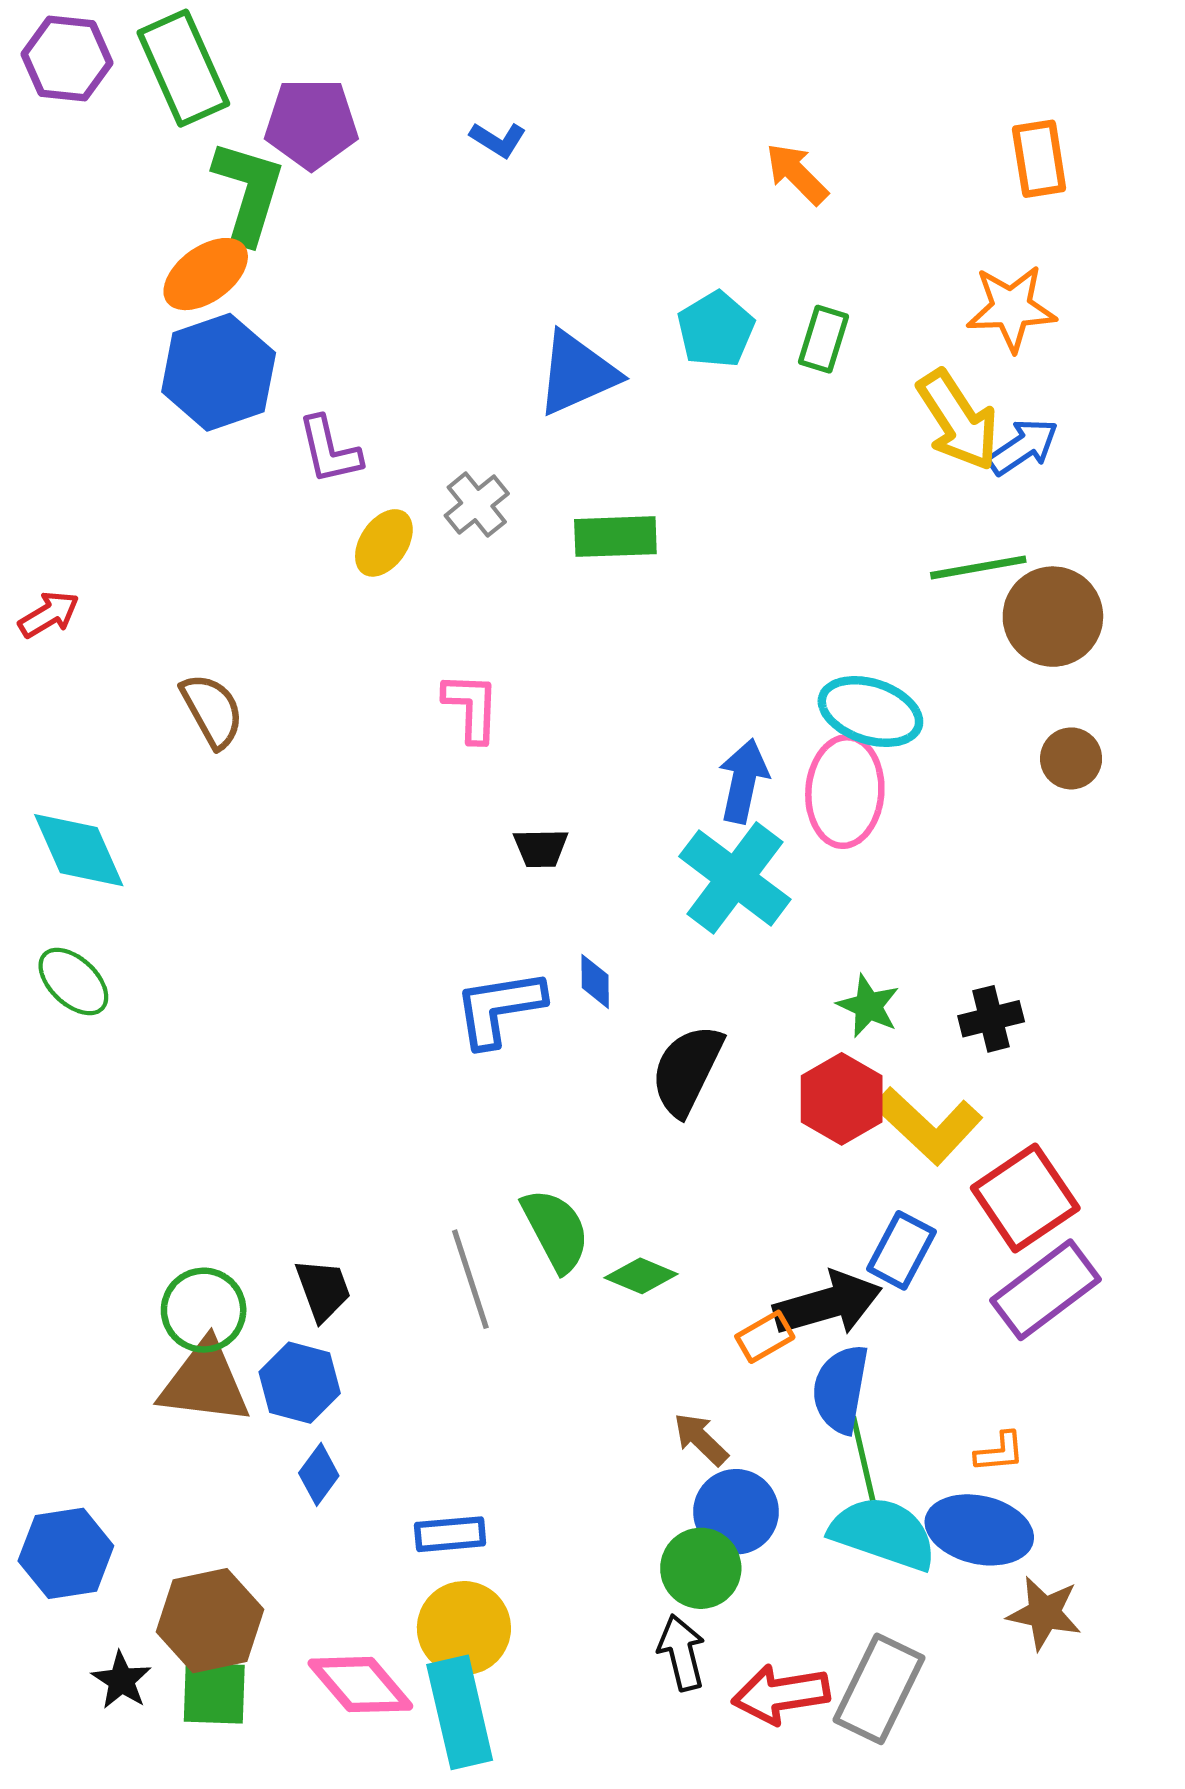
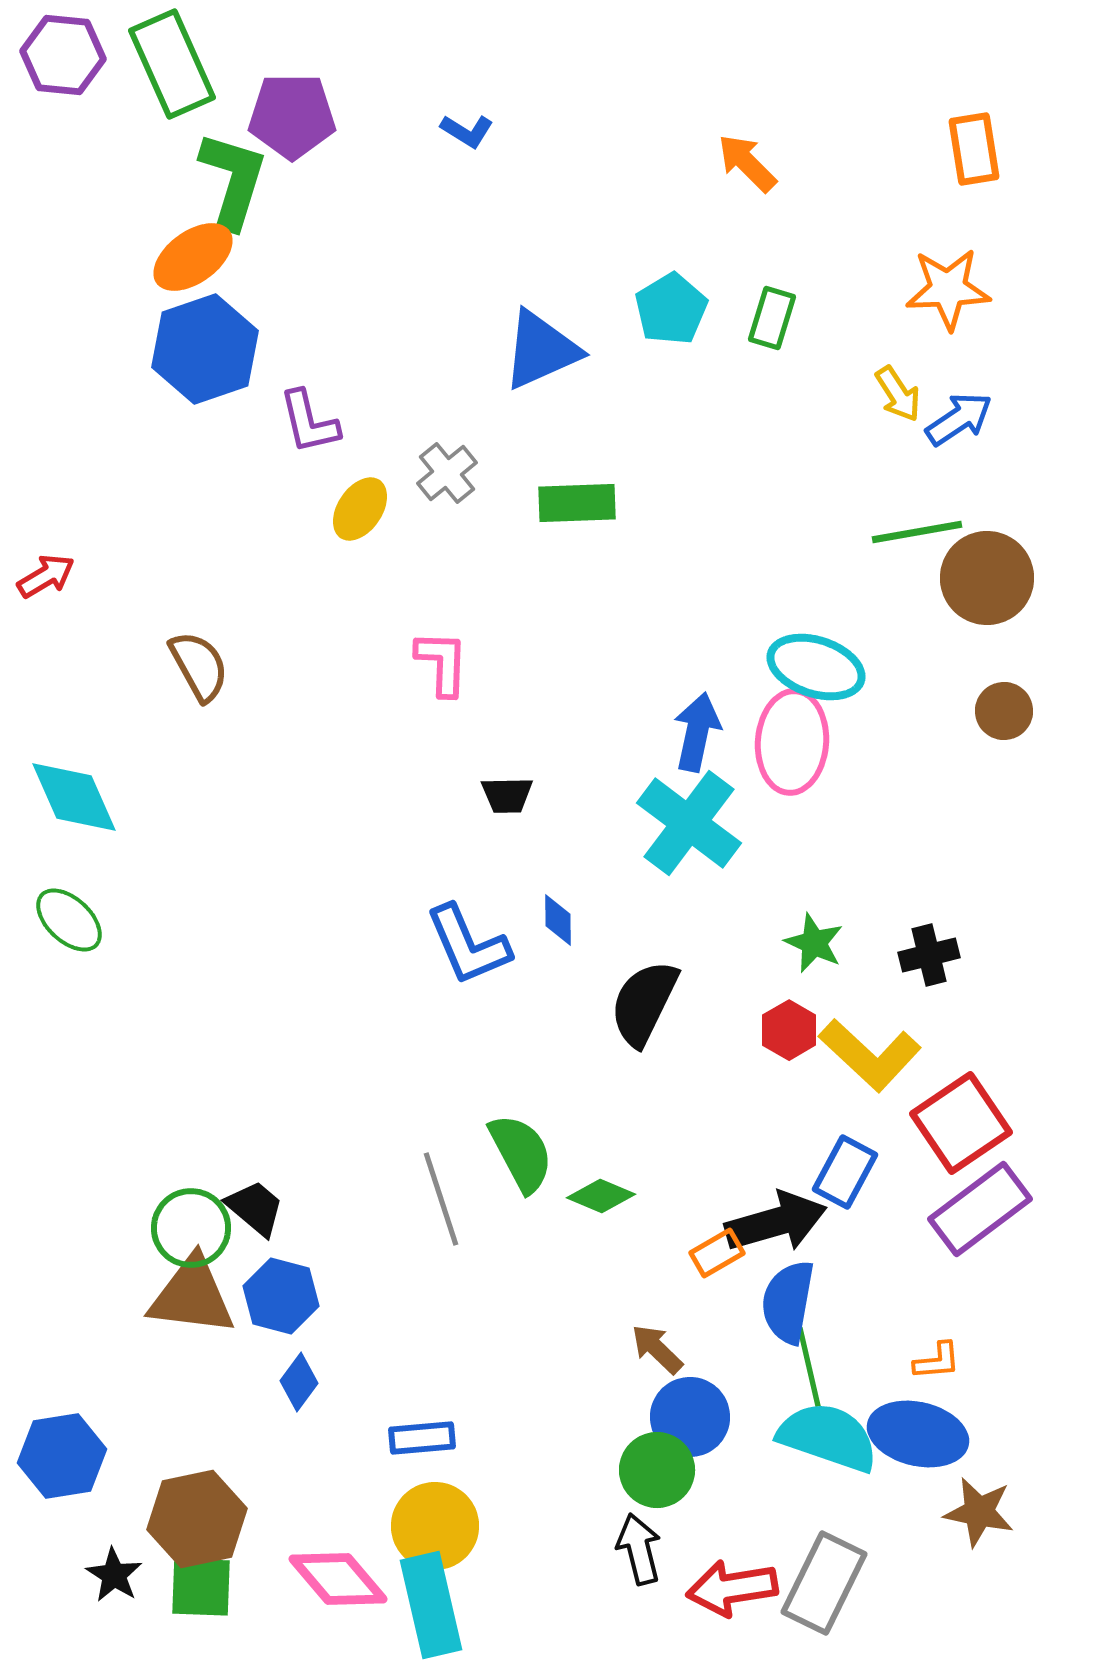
yellow arrow: (958, 420) -> (898, 394), size x0.6
blue L-shape: (499, 1008) -> (468, 945), turned -104
red hexagon: (842, 1099) -> (789, 1030), size x0.7
black trapezoid: (323, 1290) -> (255, 1208), moved, turned -30

